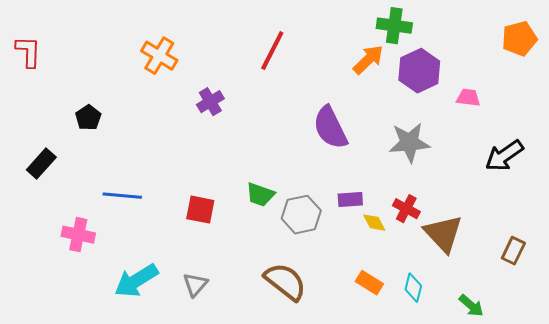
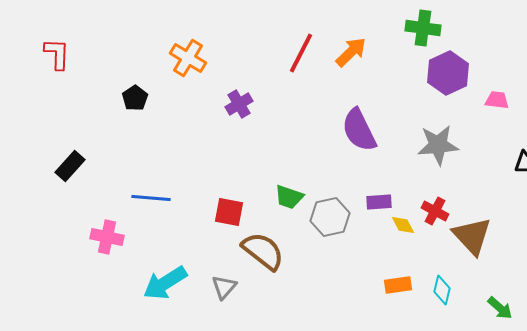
orange arrow: (368, 60) -> (351, 52), moved
black pentagon: (88, 118) -> (135, 98), moved
brown semicircle: (285, 282) -> (263, 251), moved
orange rectangle: (369, 283) -> (398, 285), turned -40

